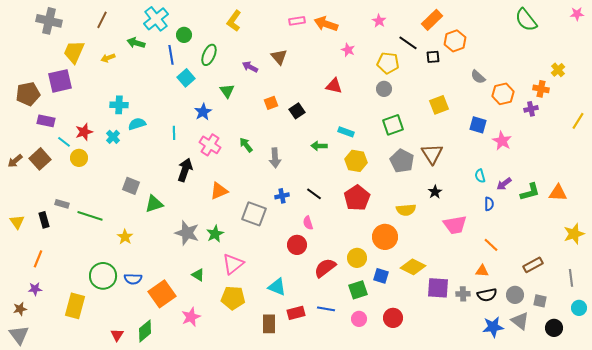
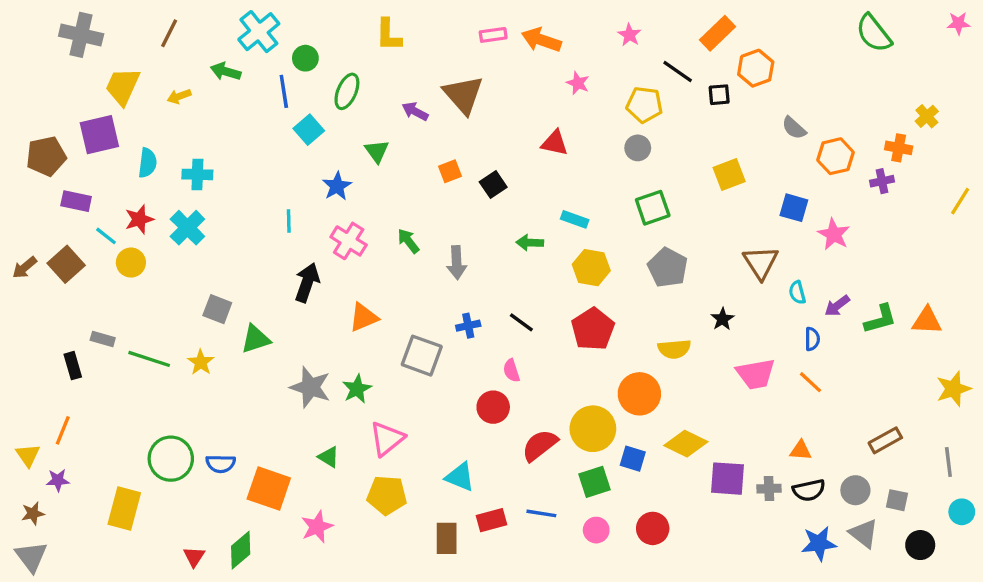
yellow L-shape: (234, 21) -> (388, 35), turned -35
brown triangle: (279, 57) -> (463, 95), size x1.5
cyan semicircle: (137, 124) -> (148, 163), moved, turned 114
cyan cross: (113, 137) -> (187, 228), size x1.5
brown triangle: (432, 154) -> (761, 263), moved
yellow triangle: (17, 222) -> (28, 455), moved
yellow star: (125, 237) -> (201, 362), moved
orange line: (491, 245) -> (811, 382), moved
yellow circle: (357, 258) -> (593, 429), size x1.4
orange square: (162, 294) -> (269, 489), turned -36

